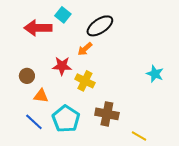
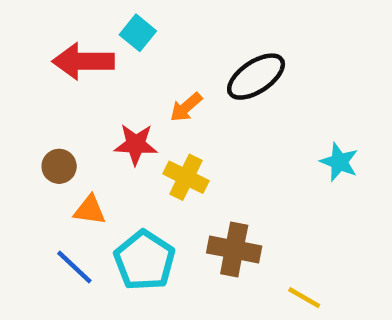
black ellipse: (100, 26) -> (256, 77), moved

